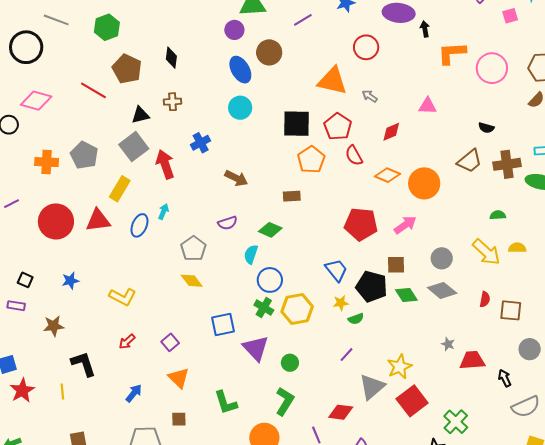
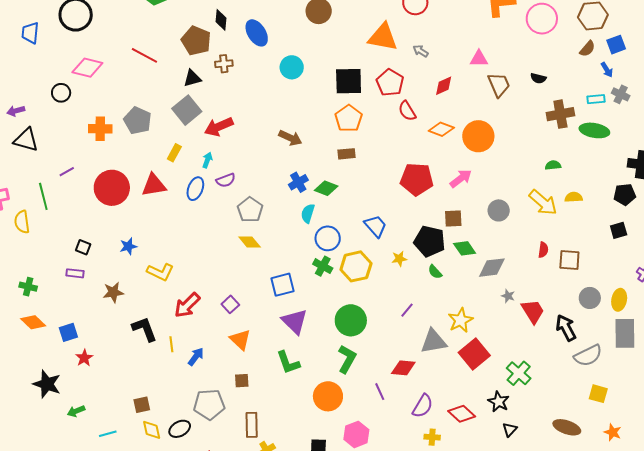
brown pentagon: (127, 69) -> (196, 41), moved
blue ellipse: (240, 70) -> (257, 33), moved
blue cross: (201, 143) -> (298, 182), moved
orange pentagon: (311, 160) -> (349, 118), moved
brown trapezoid: (470, 161) -> (499, 85), moved, turned -72
red arrow: (165, 164) -> (219, 127), turned -92
yellow rectangle: (120, 189) -> (174, 153), size x0.7
cyan arrow: (164, 212) -> (207, 160), moved
purple semicircle: (228, 223) -> (226, 180), moved
blue trapezoid: (336, 270) -> (376, 226), moved
gray diamond: (442, 290) -> (492, 268), moved, turned -44
yellow L-shape: (123, 297) -> (160, 272), moved
green semicircle: (356, 319) -> (435, 272), moved, turned 70
red arrow: (127, 342) -> (187, 305), size x1.6
purple triangle: (256, 348) -> (295, 322), moved
red trapezoid: (472, 360) -> (533, 311), turned 64
green circle: (290, 363) -> (351, 320), size x1.8
black arrow: (505, 378) -> (566, 328), size x1.5
gray triangle: (372, 387) -> (434, 341), turned 32
red star: (22, 390) -> (84, 358), size x0.7
yellow line: (62, 391) -> (171, 344), moved

